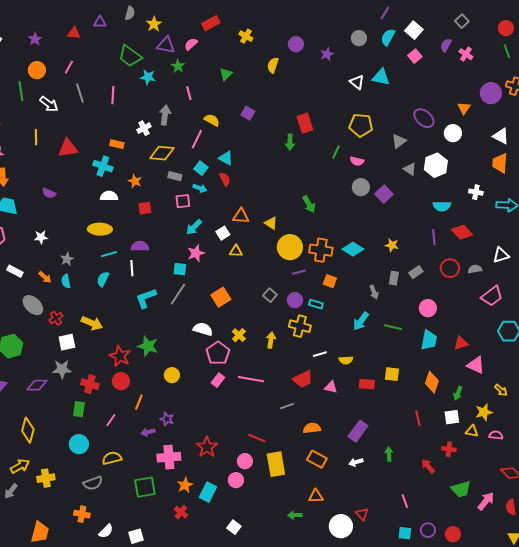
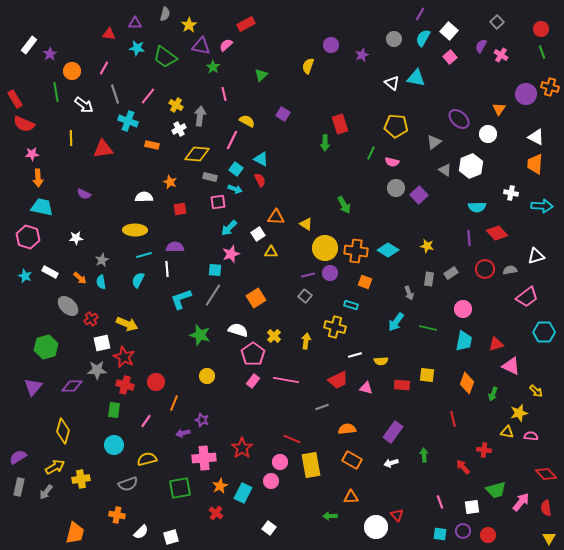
yellow cross: (246, 36) -> (176, 105), moved
purple star: (35, 39) -> (50, 54), moved
cyan star: (148, 77) -> (137, 48), moved
pink line: (113, 95) -> (148, 96), turned 36
cyan cross: (103, 166) -> (128, 121), moved
purple line: (299, 272) -> (308, 275), moved
purple circle: (295, 300) -> (330, 273), moved
green star: (148, 346) -> (200, 335), moved
red star: (120, 356) -> (124, 357), moved
white square: (452, 417) -> (472, 507), moved

